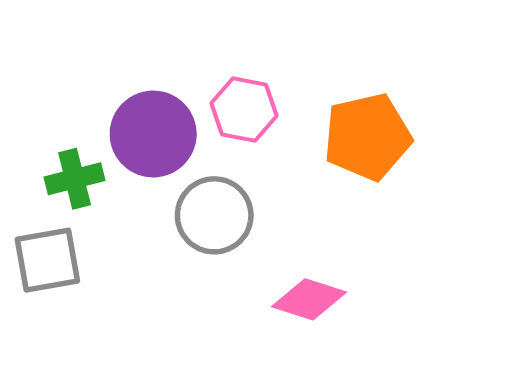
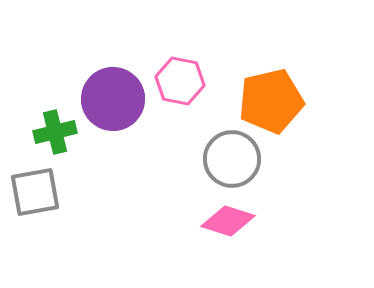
gray circle: (214, 215) -> (232, 159), moved

